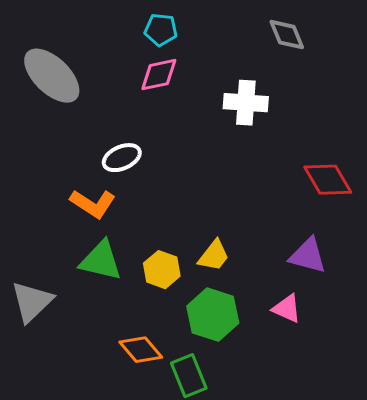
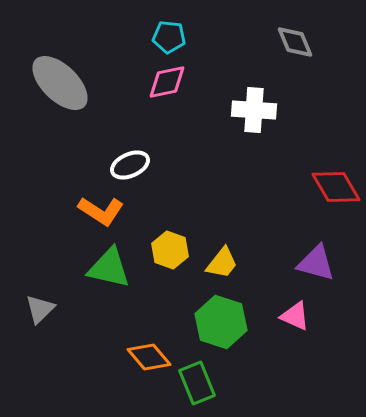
yellow hexagon: (162, 270) -> (170, 250), moved
gray triangle: (32, 302) -> (40, 309), size x0.7

